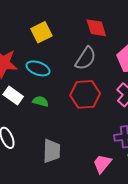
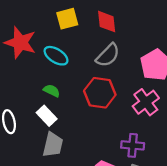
red diamond: (96, 28) -> (107, 22), moved
white rectangle: (13, 96) -> (47, 116), moved

